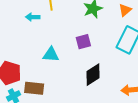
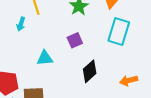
cyan arrow: (33, 17) -> (21, 24), turned -64

